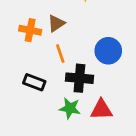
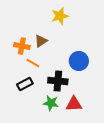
orange line: (60, 53) -> (33, 63), moved, turned -40
black rectangle: (34, 82) -> (25, 84), turned -49

